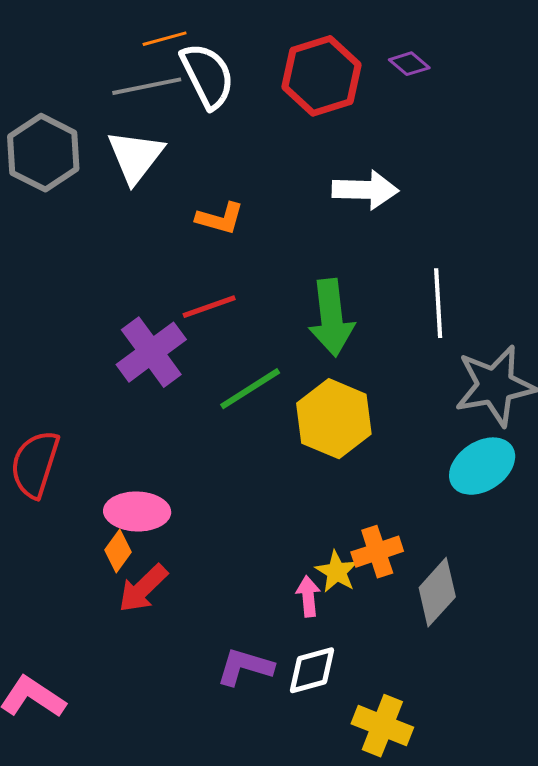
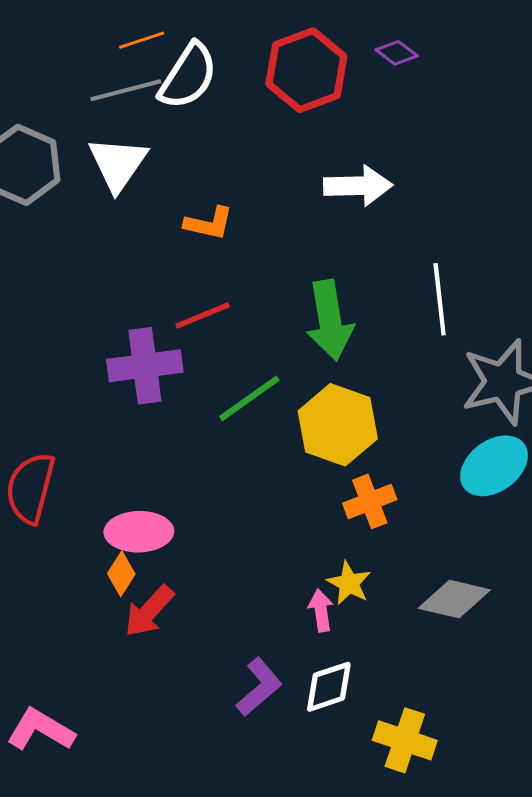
white semicircle: (207, 76) -> (188, 76), turned 62
purple cross: (151, 352) -> (145, 366), turned 32
orange cross: (377, 552) -> (370, 501), moved
gray diamond: (437, 592) -> (454, 599), turned 64
purple L-shape: (245, 667) -> (259, 687), turned 126

